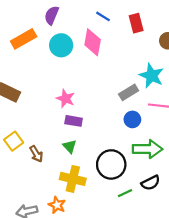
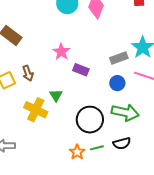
purple rectangle: (74, 121) -> (81, 70), moved
brown arrow: (36, 154) -> (28, 73), moved
yellow cross: (73, 179) -> (36, 110), moved
orange star: (57, 205) -> (77, 152), moved

